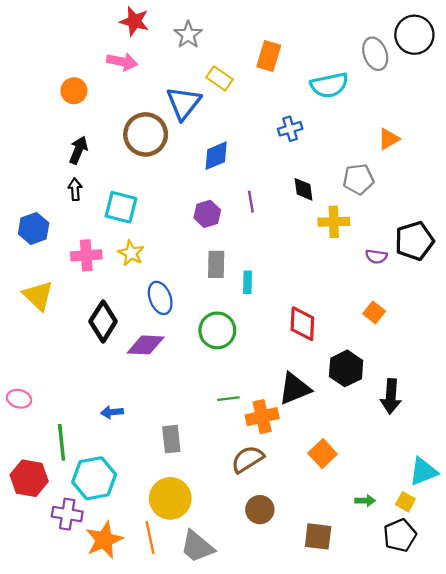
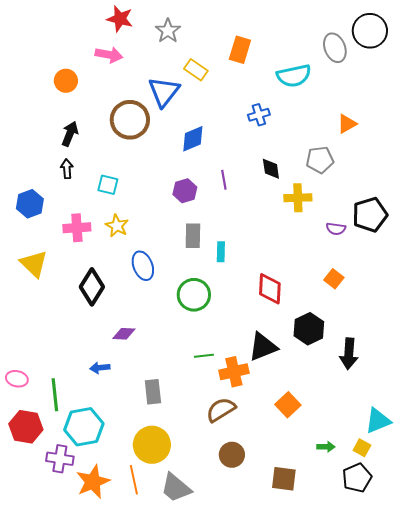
cyan square: (121, 207) -> (108, 185), size x0.7
purple diamond: (146, 345) -> (124, 334), moved, size x0.7
pink ellipse: (19, 399) -> (17, 379), moved

